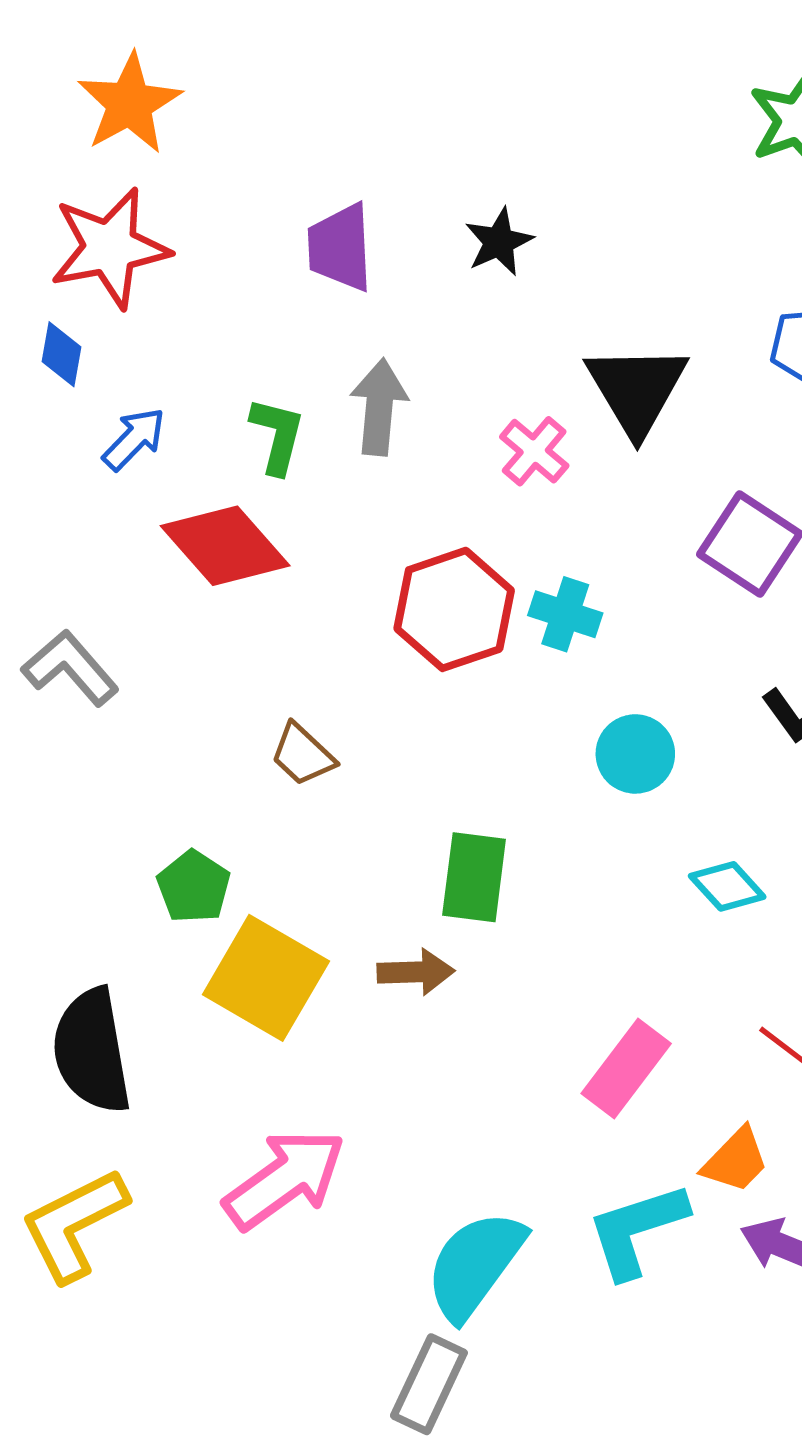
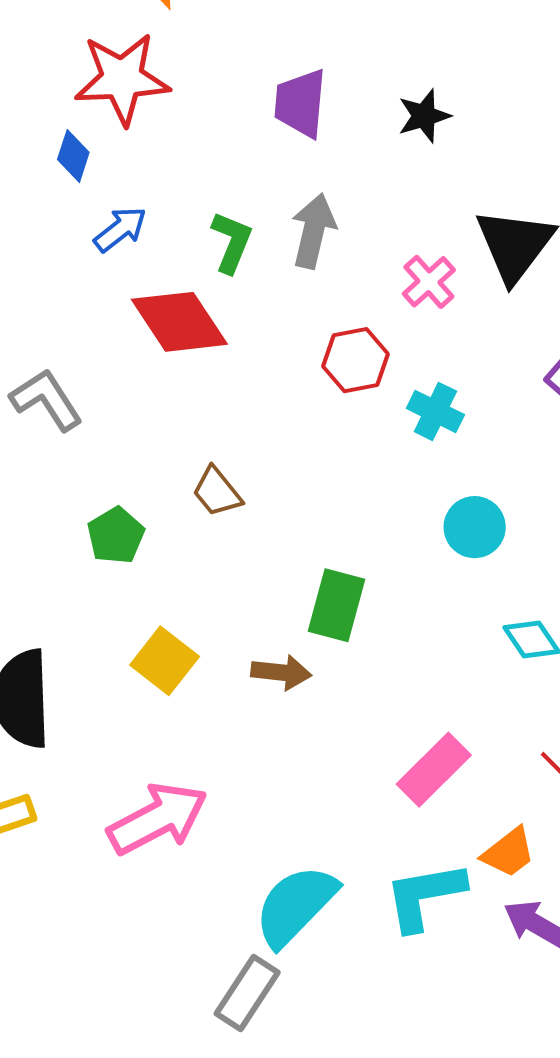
red hexagon: (454, 609) -> (356, 360), moved, size x0.7
green pentagon: (194, 887) -> (116, 535), moved
yellow square: (266, 978) -> (165, 661), size x0.7

